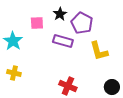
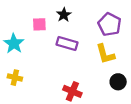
purple pentagon: (82, 23) -> (110, 24), moved
black circle: (112, 87) -> (118, 82), moved

